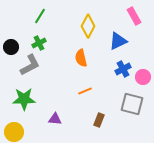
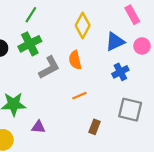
green cross: (39, 43) -> (30, 44), size x1.5
gray L-shape: (30, 65) -> (49, 68), moved
pink circle: (143, 77) -> (142, 46), moved
purple triangle: (55, 119) -> (38, 127), moved

